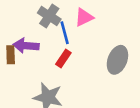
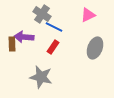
pink triangle: (84, 17) -> (88, 15), moved
blue line: (65, 33) -> (54, 27), turned -48

